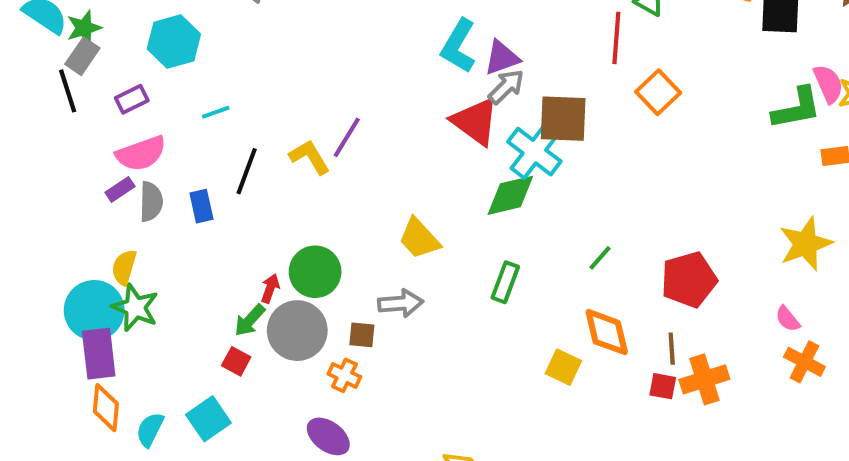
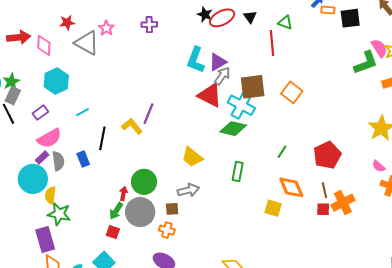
orange square: (658, 92) -> (292, 92), moved
green diamond: (510, 195) -> (233, 129), turned 36
cyan circle: (94, 310) -> (33, 179), moved

